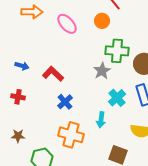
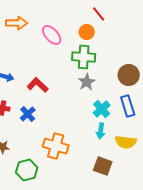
green cross: (117, 51) -> (84, 57), moved
blue cross: (65, 102) -> (28, 114), moved
cyan arrow: (101, 120) -> (101, 131), moved

